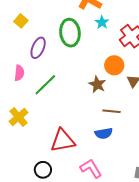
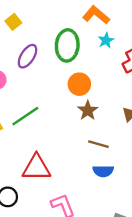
orange circle: (114, 65) -> (79, 84), moved
green line: (45, 85) -> (25, 116), moved
blue semicircle: (104, 133) -> (103, 171), moved

